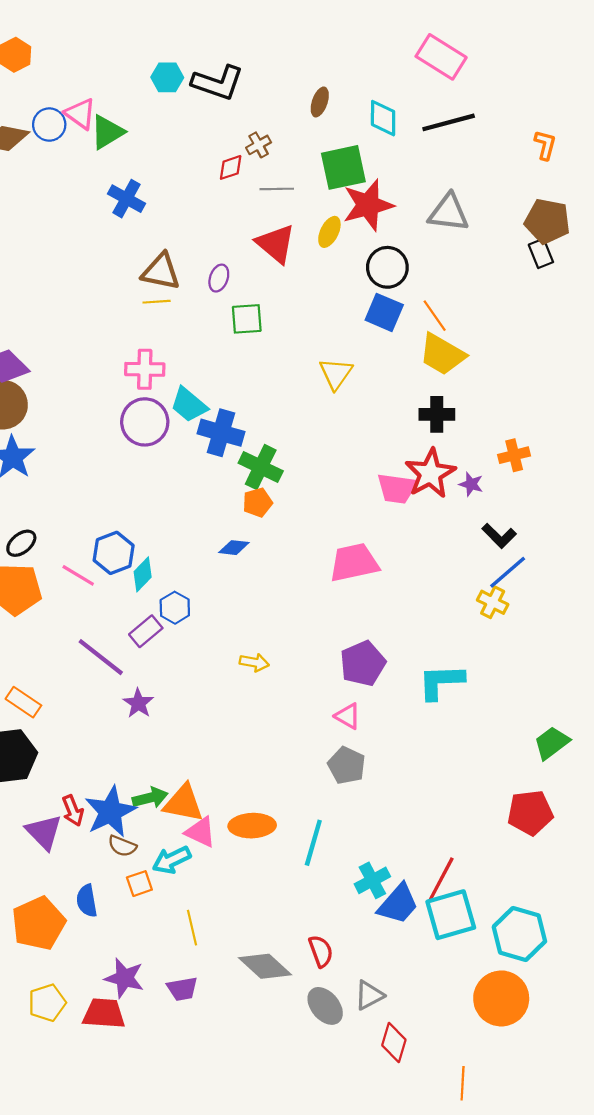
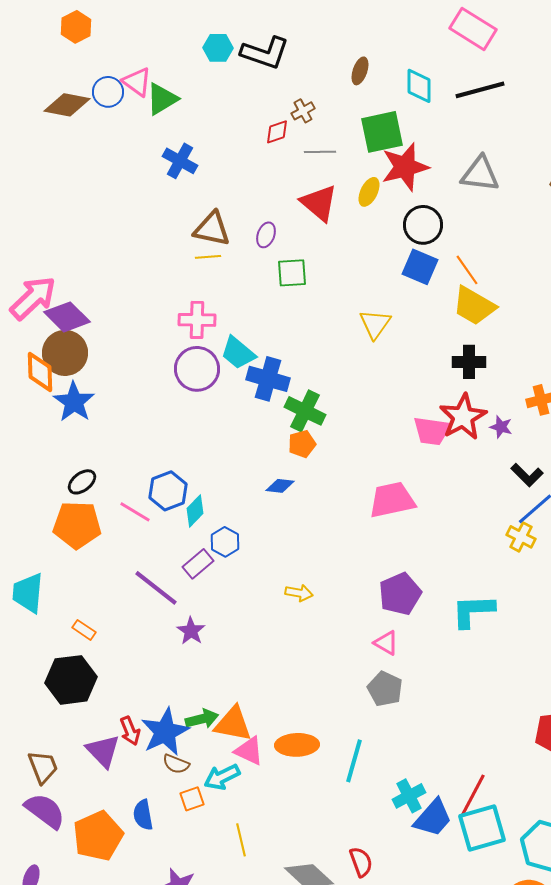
orange rectangle: (23, 702) -> (84, 630), size x0.7

